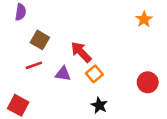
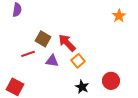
brown square: (40, 40) -> (43, 39), moved
red circle: (148, 82) -> (111, 81), moved

